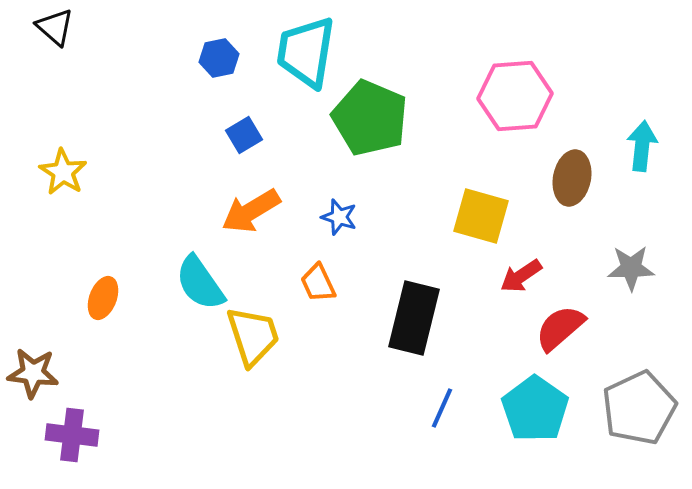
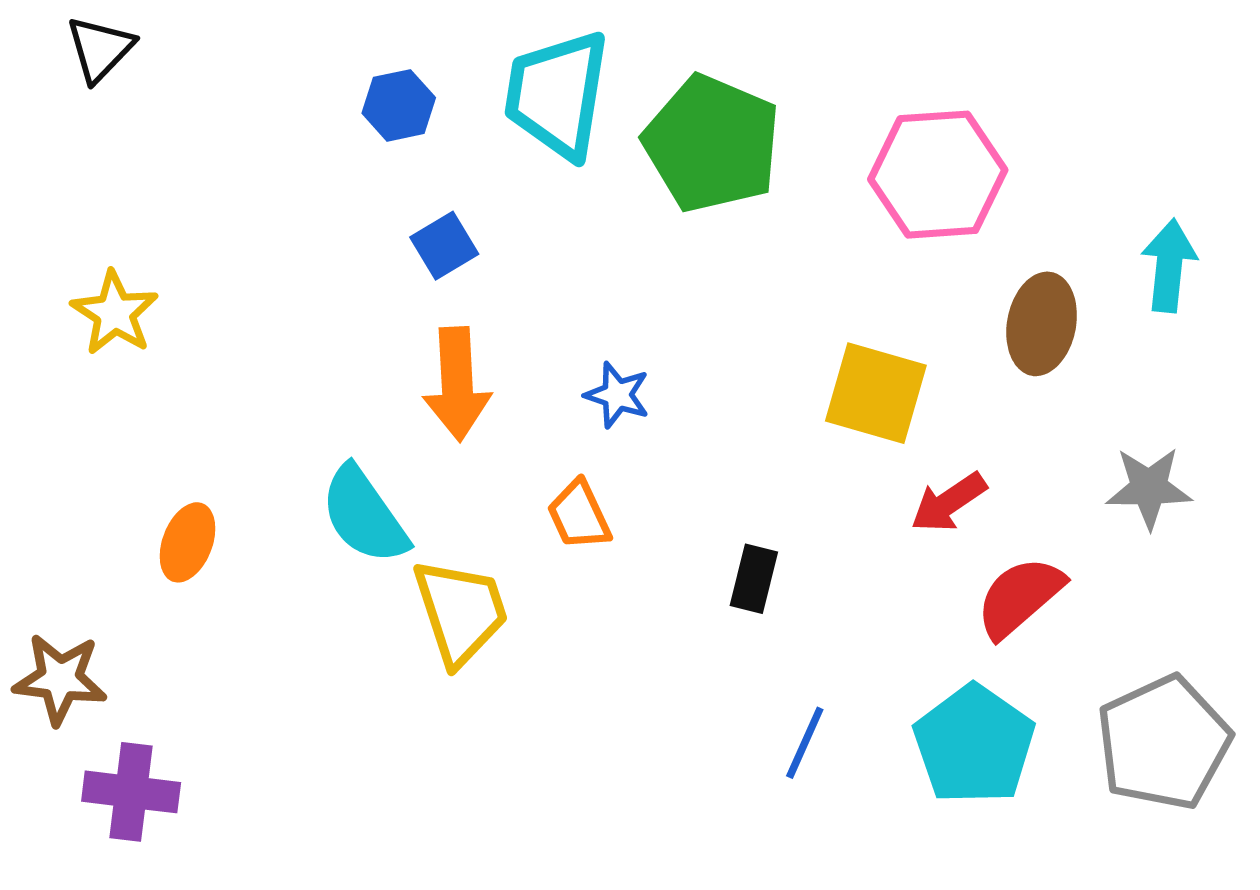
black triangle: (55, 27) -> (100, 49), turned 33
green pentagon: (370, 118) -> (712, 144), moved
orange arrow: (251, 211) -> (457, 384), turned -62
black rectangle: (414, 318) -> (754, 579), size x0.5

